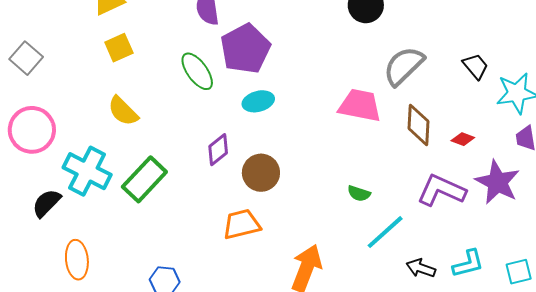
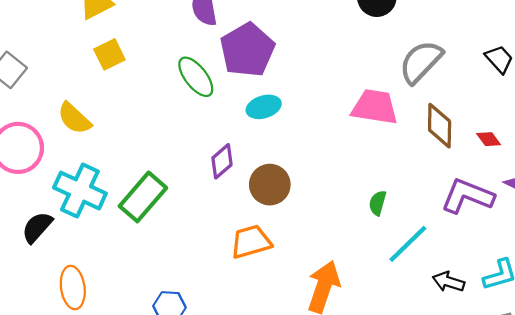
yellow semicircle: (123, 111) -> (74, 118), moved
red diamond: (463, 139) -> (489, 139), turned 35
green semicircle: (359, 193) -> (378, 203), turned 90

